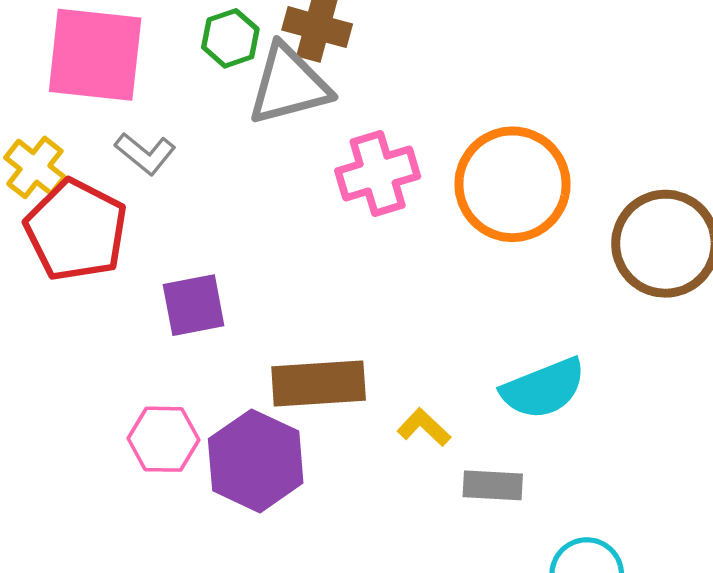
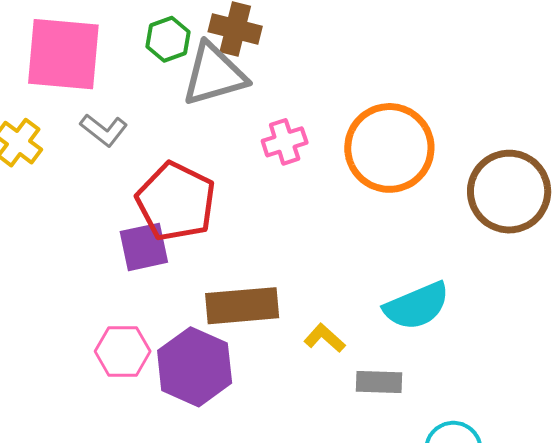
pink cross: (378, 174) -> (285, 142), size x0.7
red pentagon: (76, 230) -> (176, 202), moved

